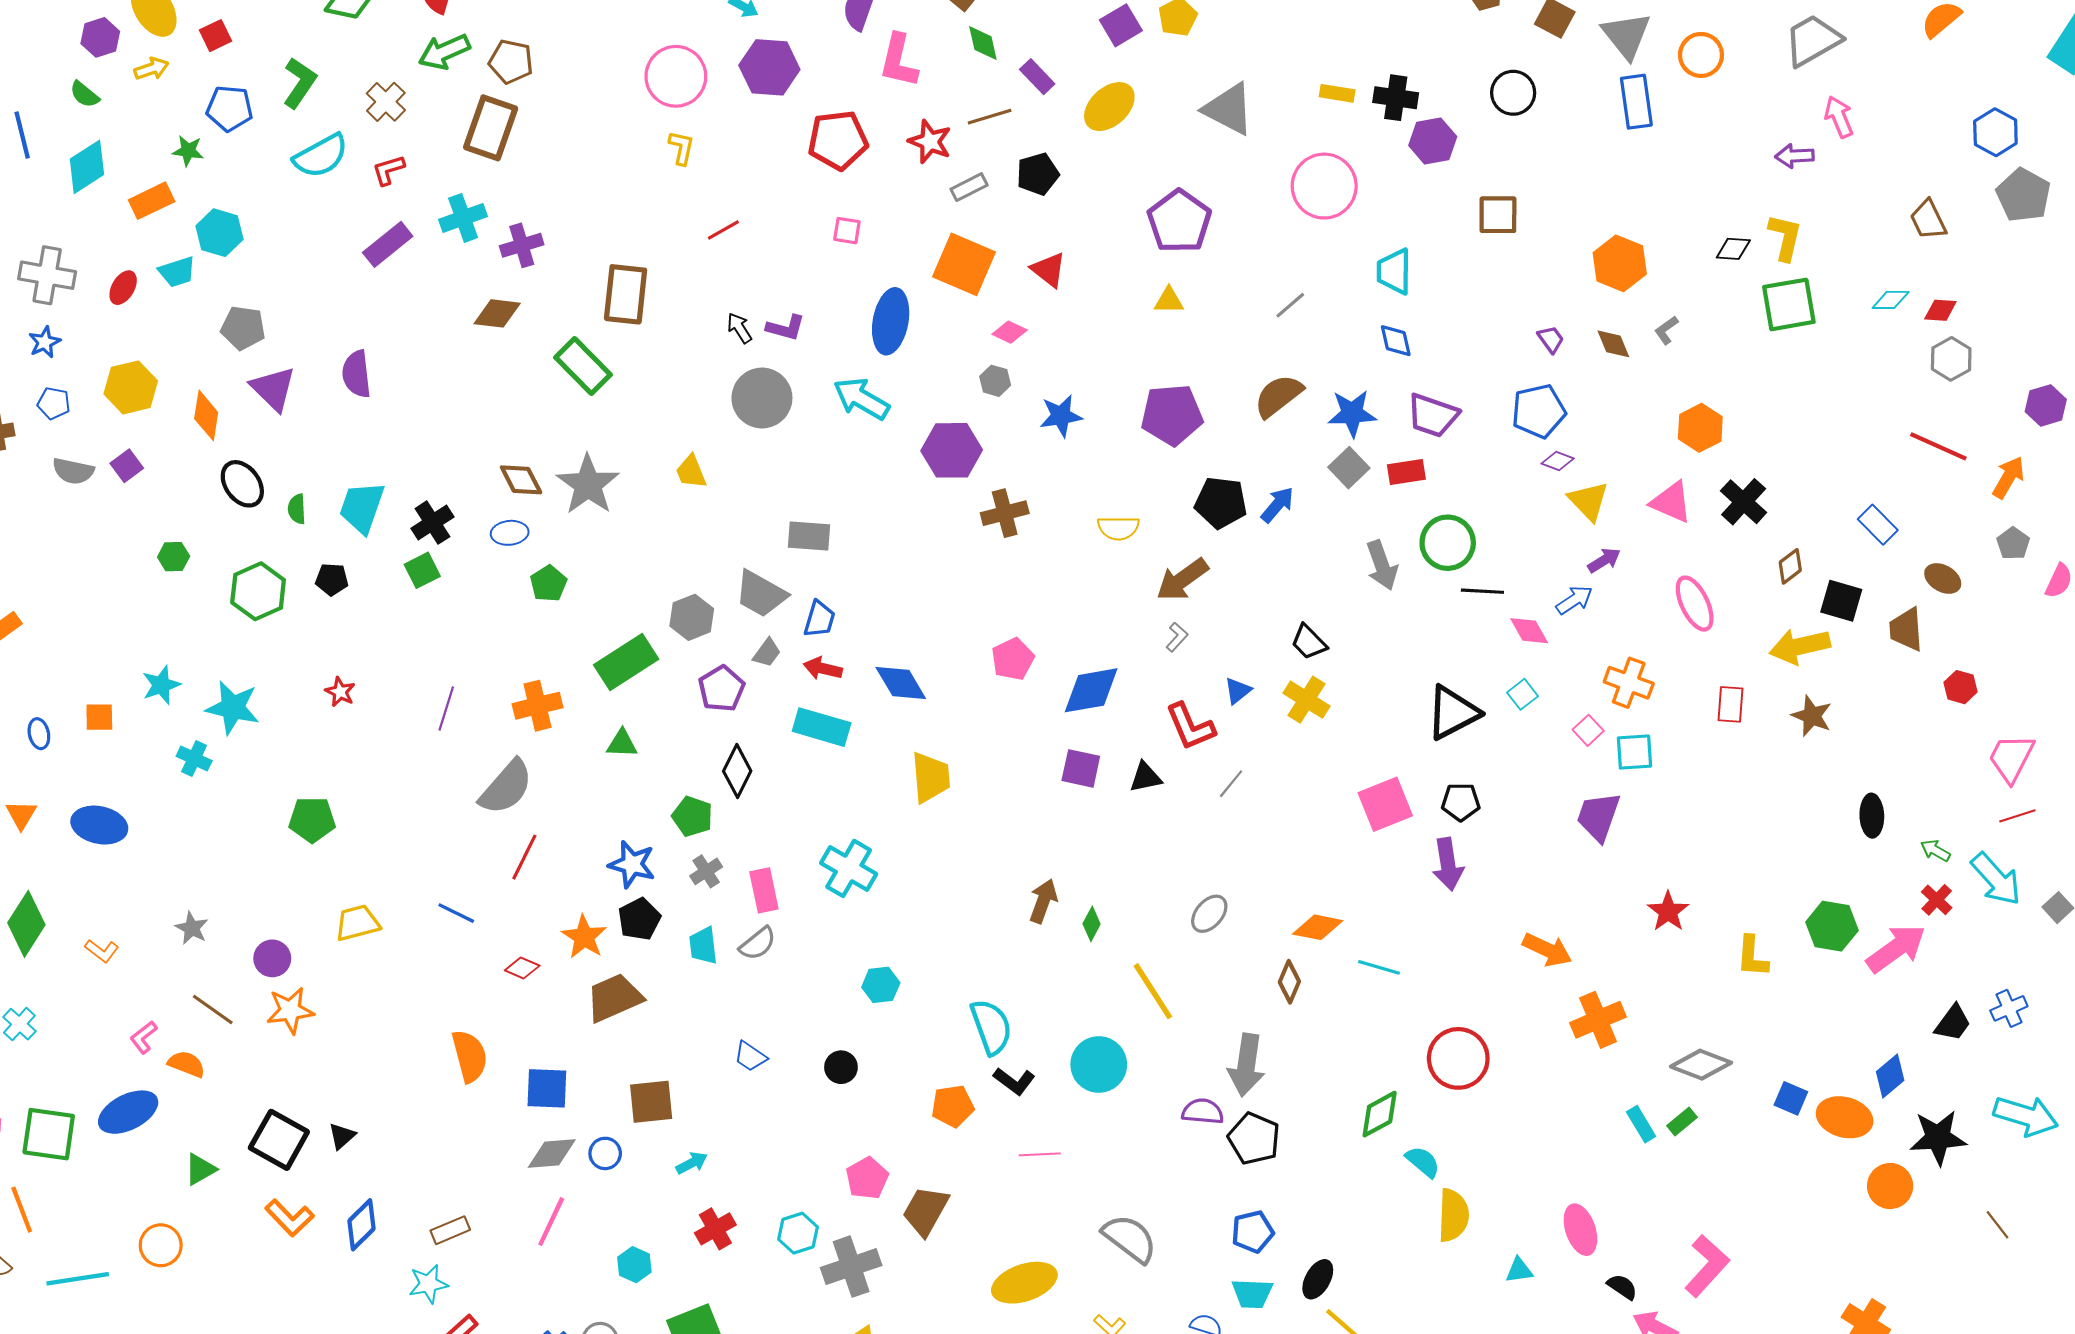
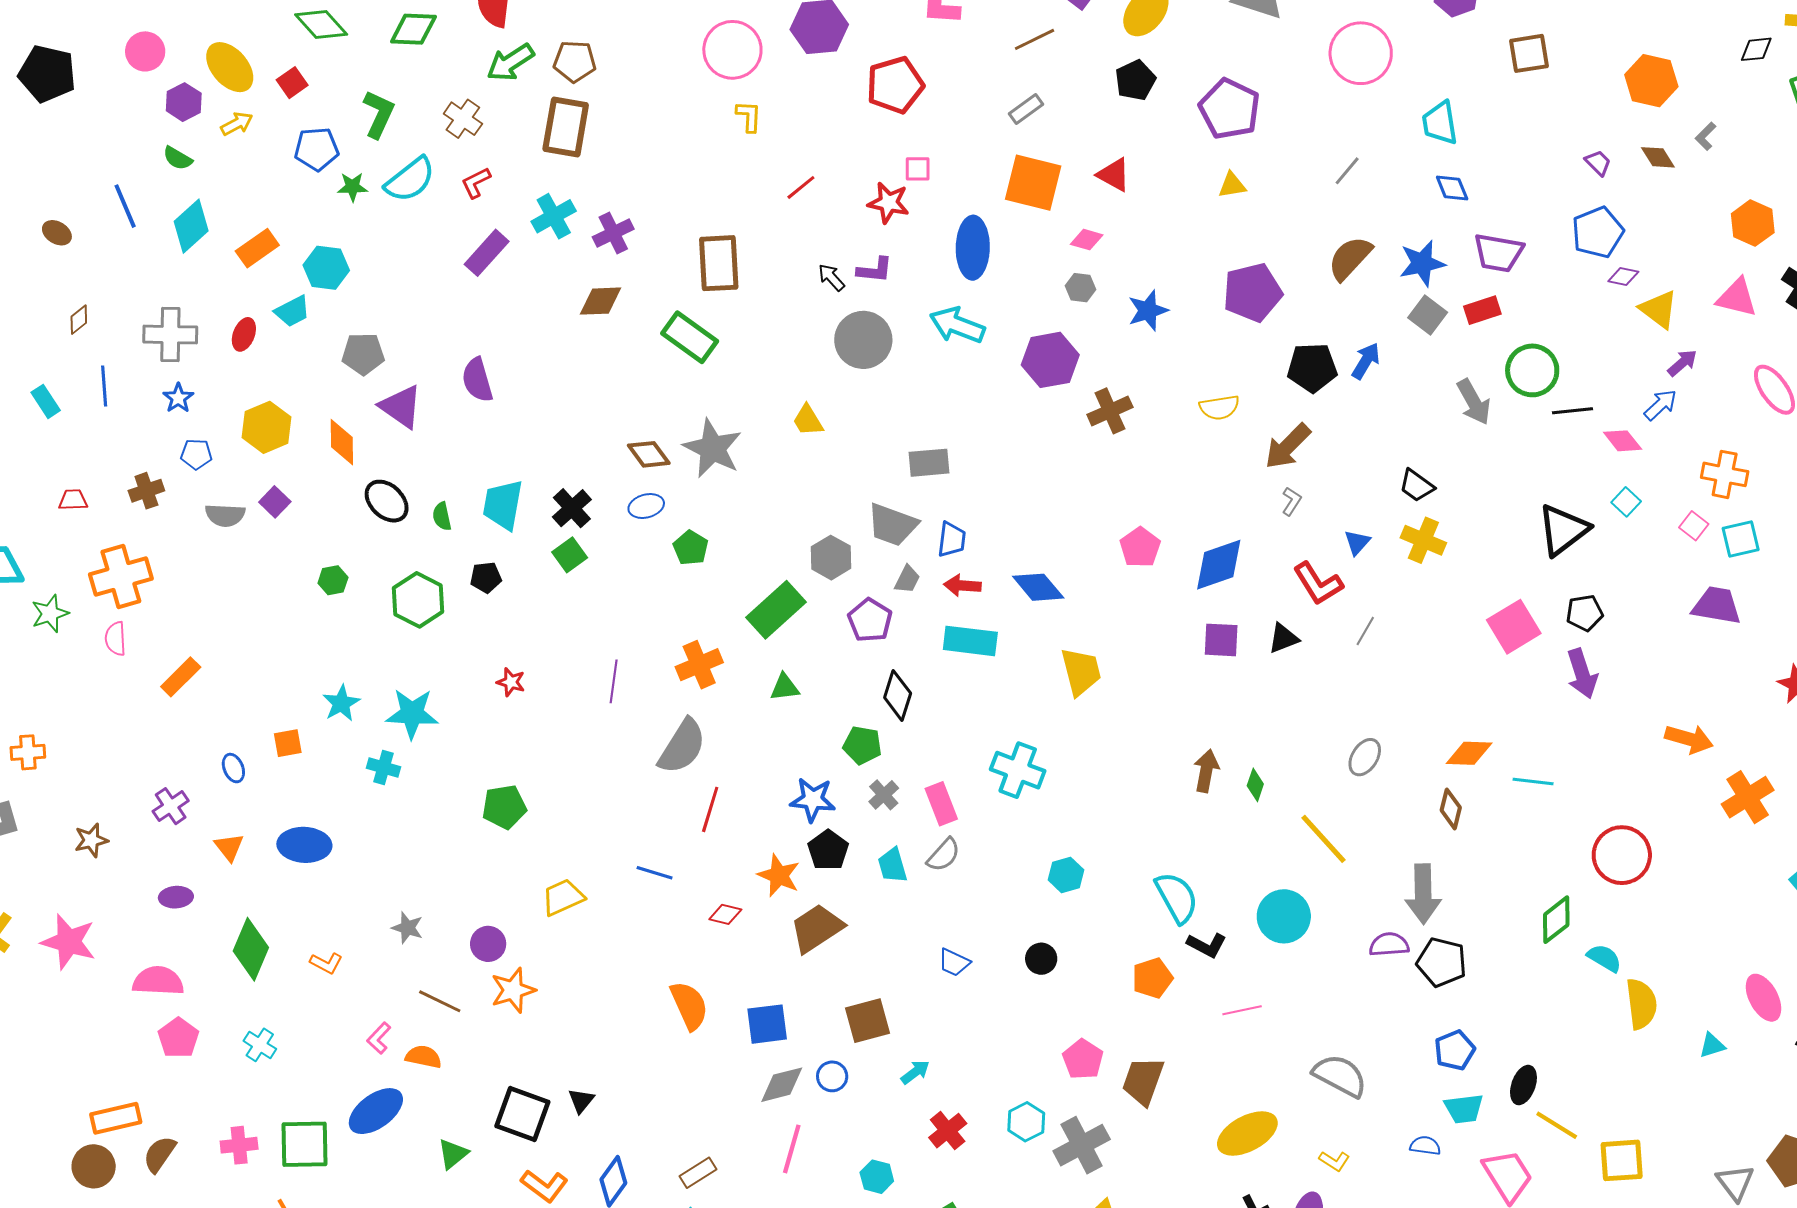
red star: (930, 142) -> (889, 203), moved
green star: (188, 151) -> (352, 187), moved
black pentagon: (1038, 174) -> (1135, 80), moved
purple trapezoid: (1598, 817) -> (1717, 605), turned 90

